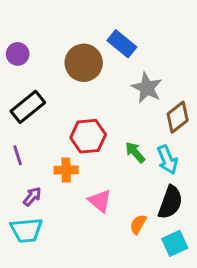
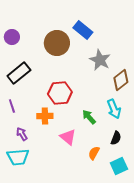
green arrow: (135, 152) -> (89, 117), moved
purple arrow: (32, 196) -> (22, 134), turned -72
black semicircle: (170, 202) -> (116, 138), size x0.6

